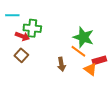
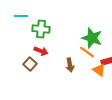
red arrow: (22, 36) -> (41, 51), moved
brown square: (21, 55) -> (30, 64), moved

